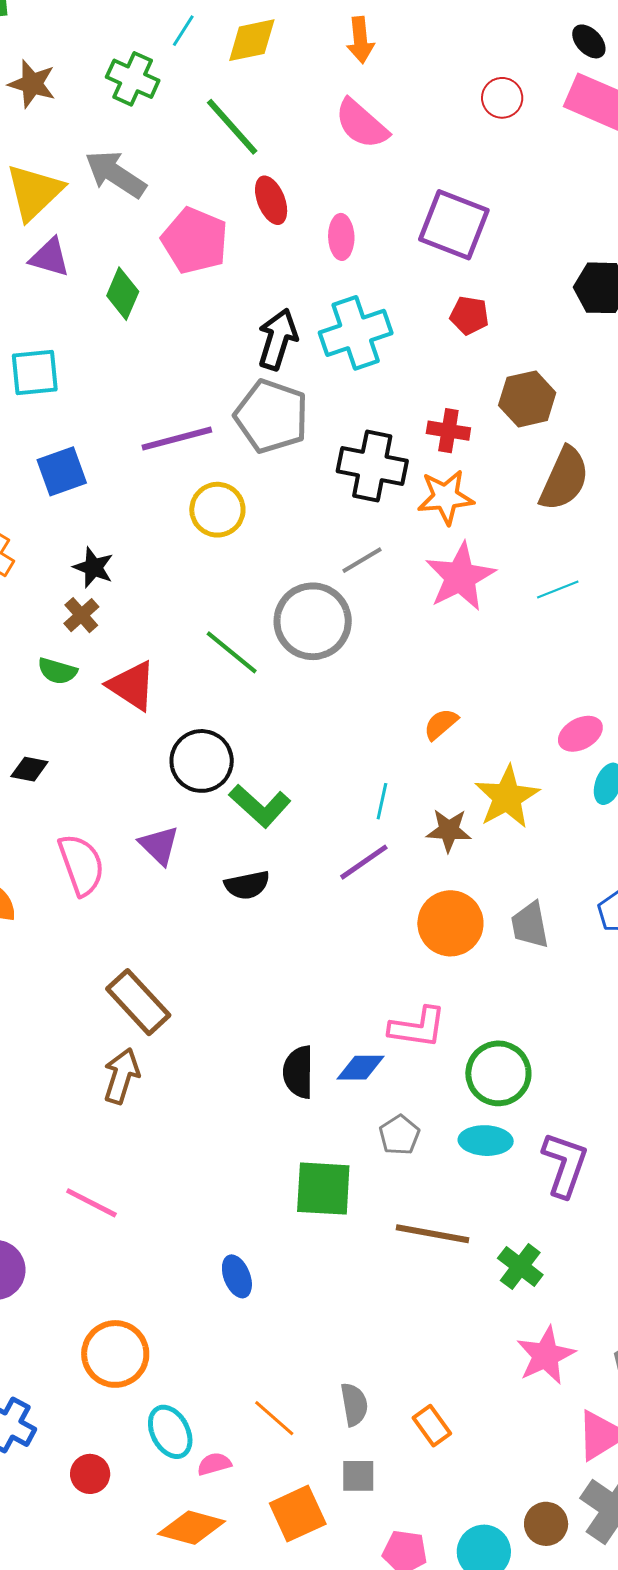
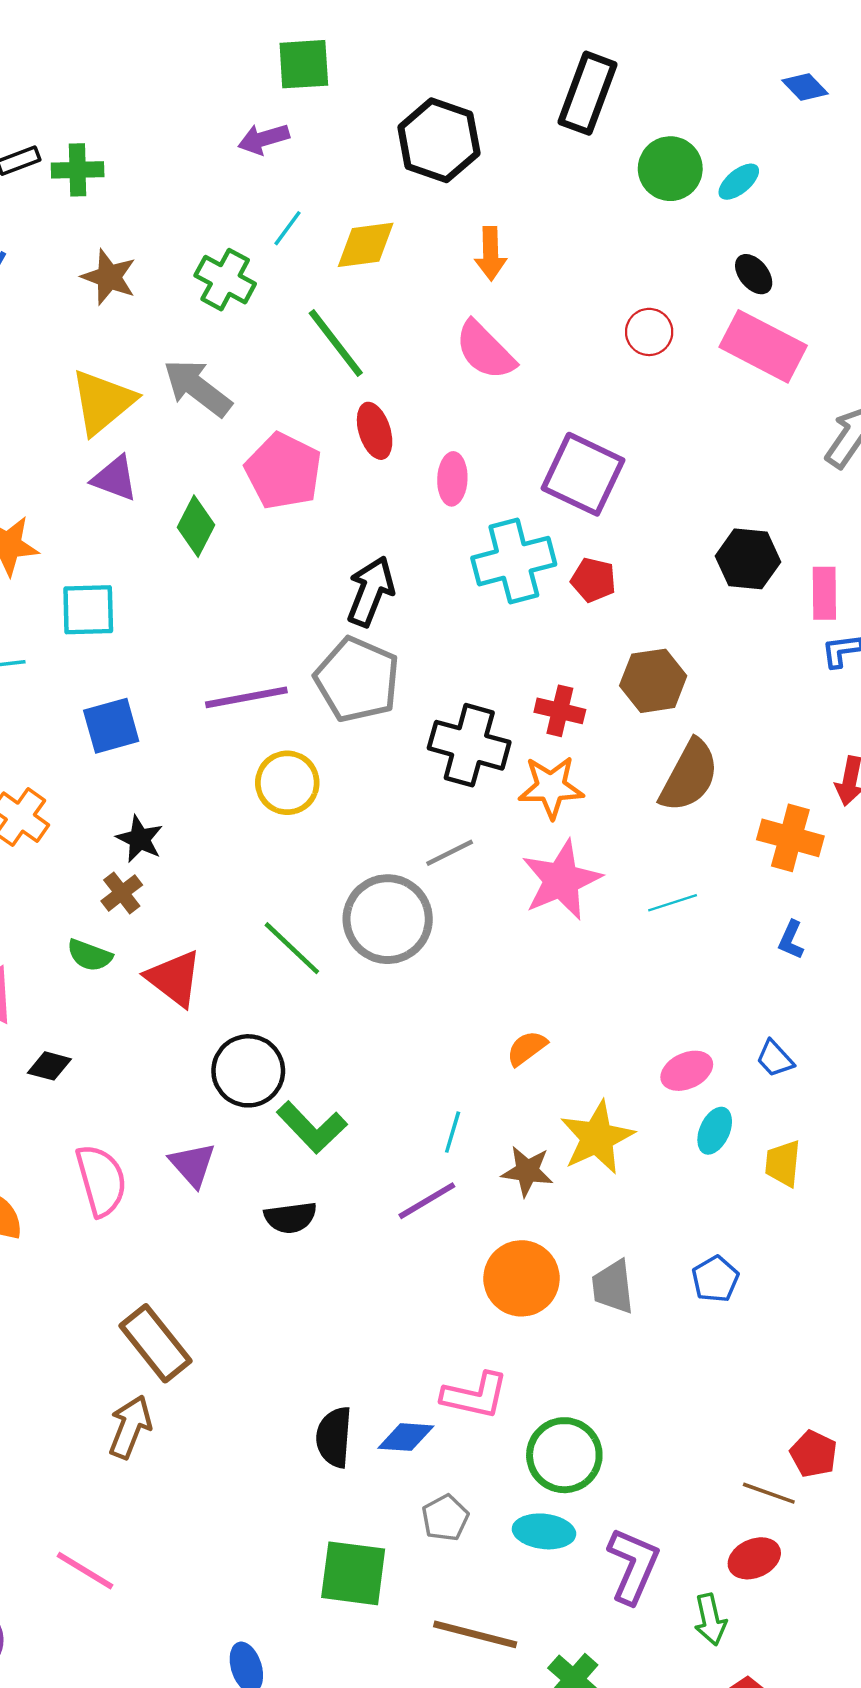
cyan cross: (356, 333) -> (514, 561), moved

